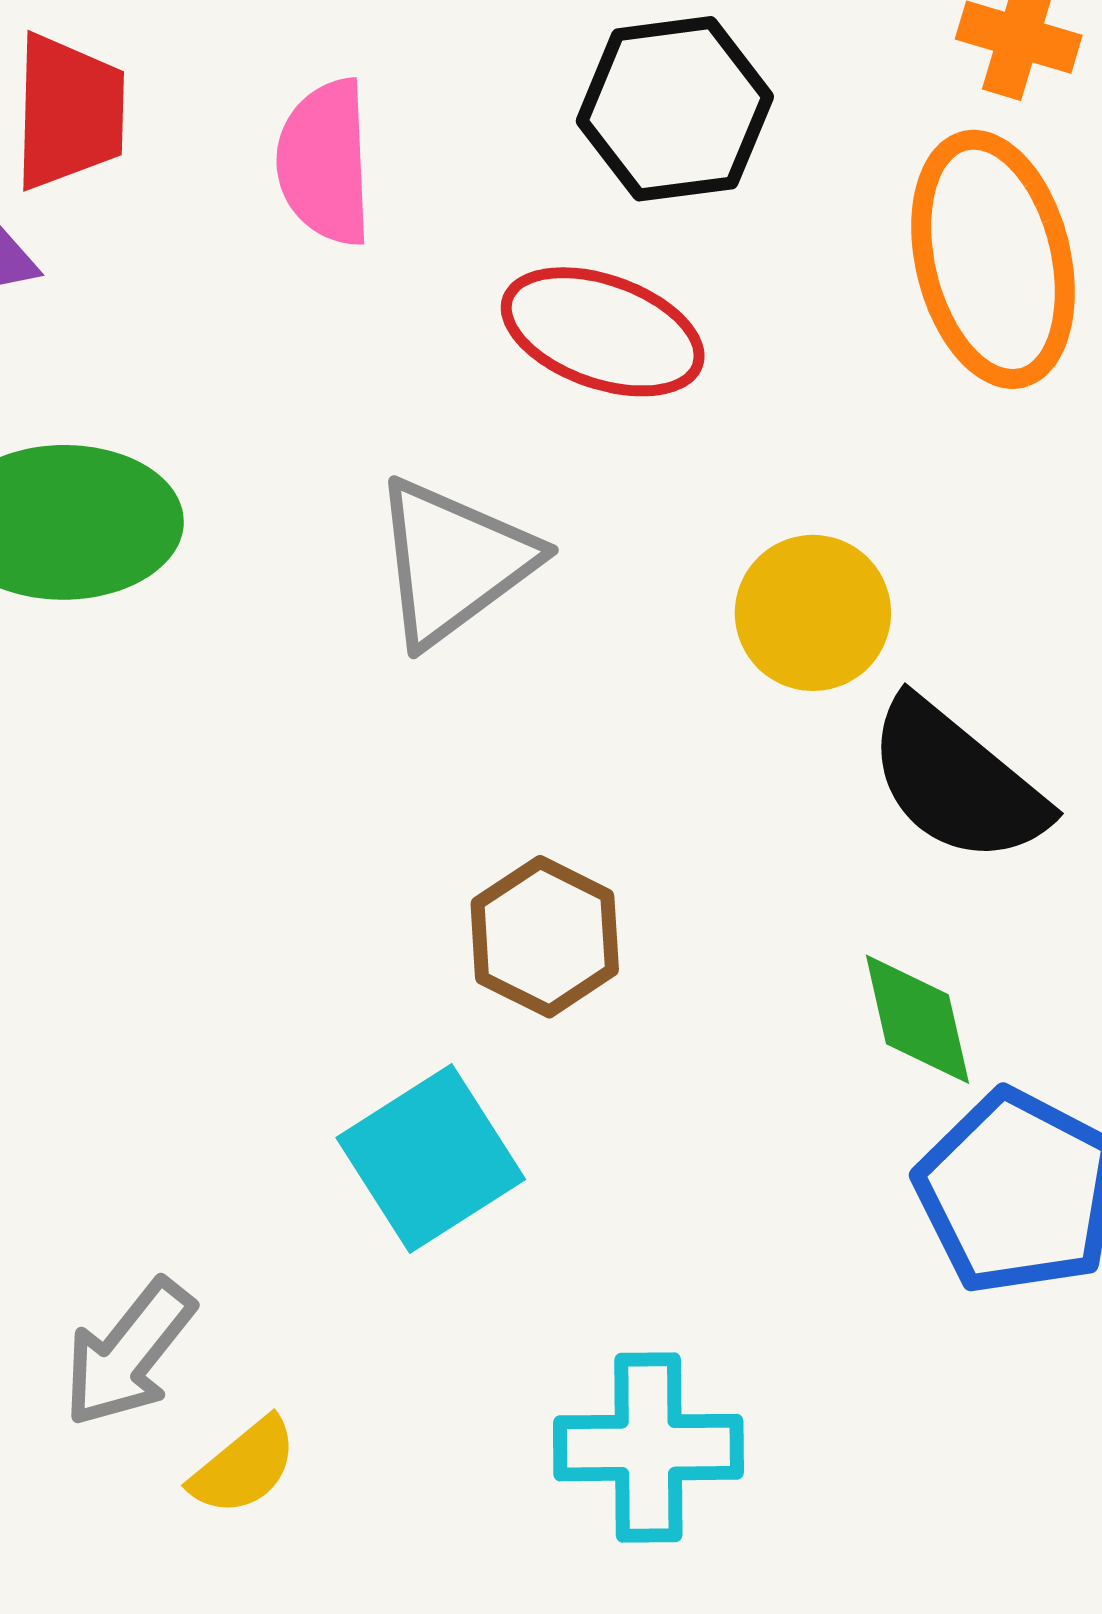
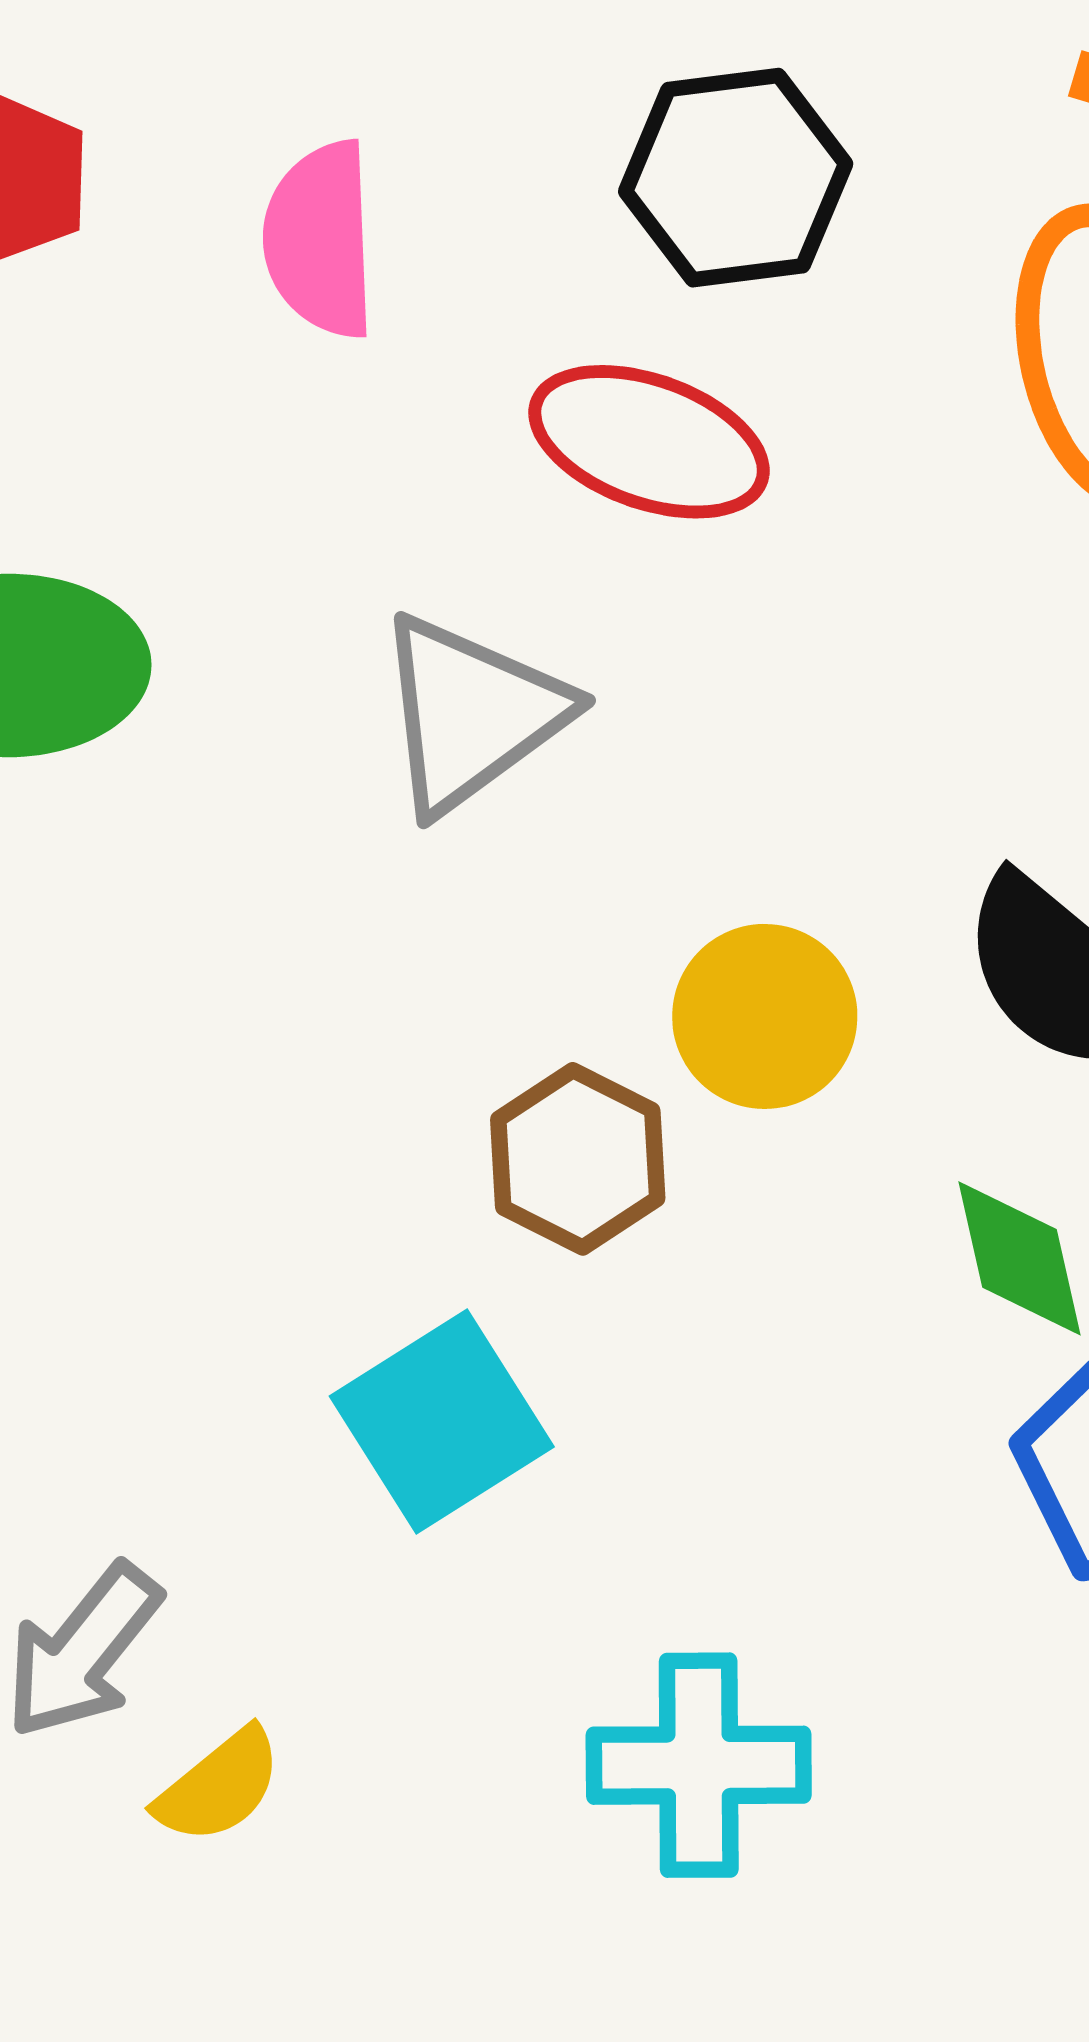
yellow circle: (813, 613) -> (765, 1016), moved

